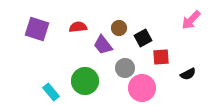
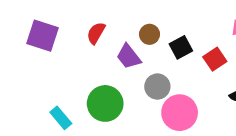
red semicircle: (78, 27) -> (96, 33), turned -54
red square: (161, 57) -> (215, 59), moved, turned -30

